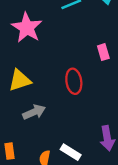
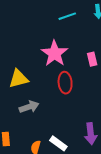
pink star: (27, 28) -> (55, 53), moved

